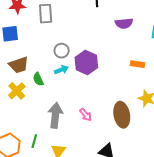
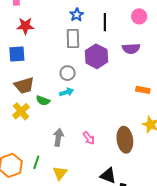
gray rectangle: (46, 14) -> (73, 38), moved
purple hexagon: (86, 62) -> (96, 56), moved
green semicircle: (38, 79) -> (43, 101), turned -48
gray arrow: (55, 115) -> (58, 137), size x0.7

